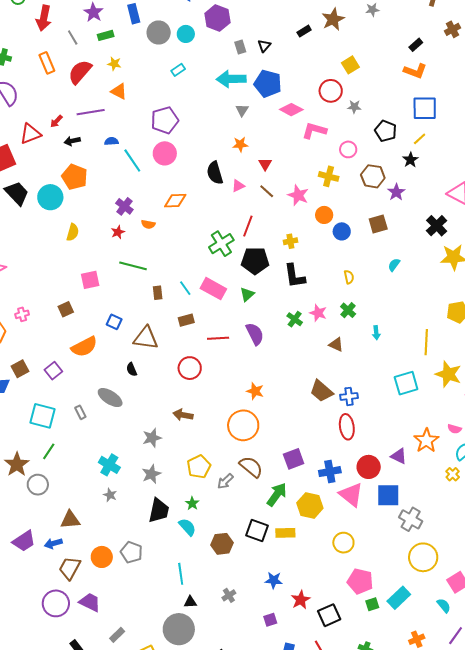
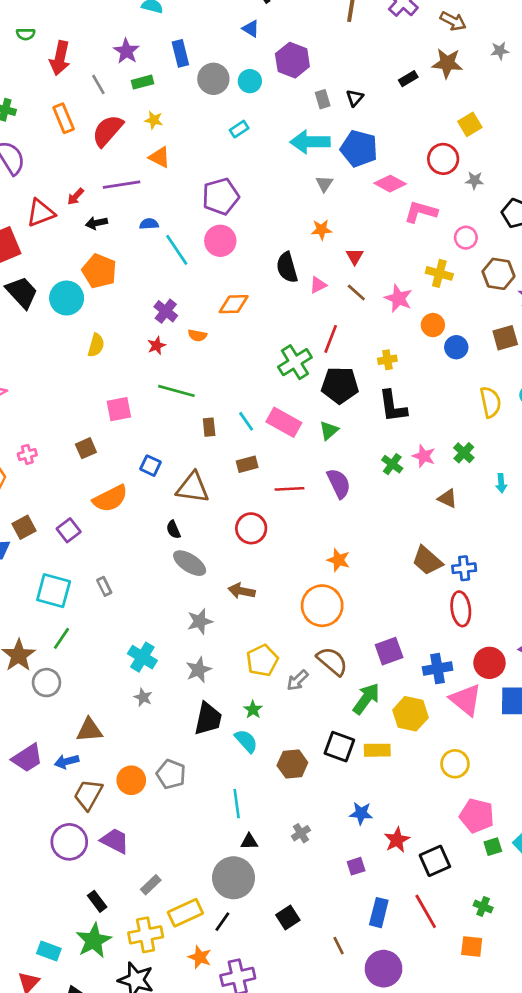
brown star: (333, 19) -> (447, 63), turned 30
yellow semicircle: (349, 277) -> (490, 402), moved, size x1.6
gray ellipse: (110, 398) -> (190, 563), moved

